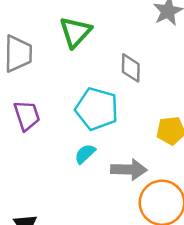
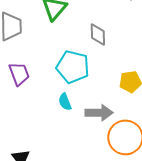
cyan semicircle: (85, 154) -> (65, 102), turned -66

